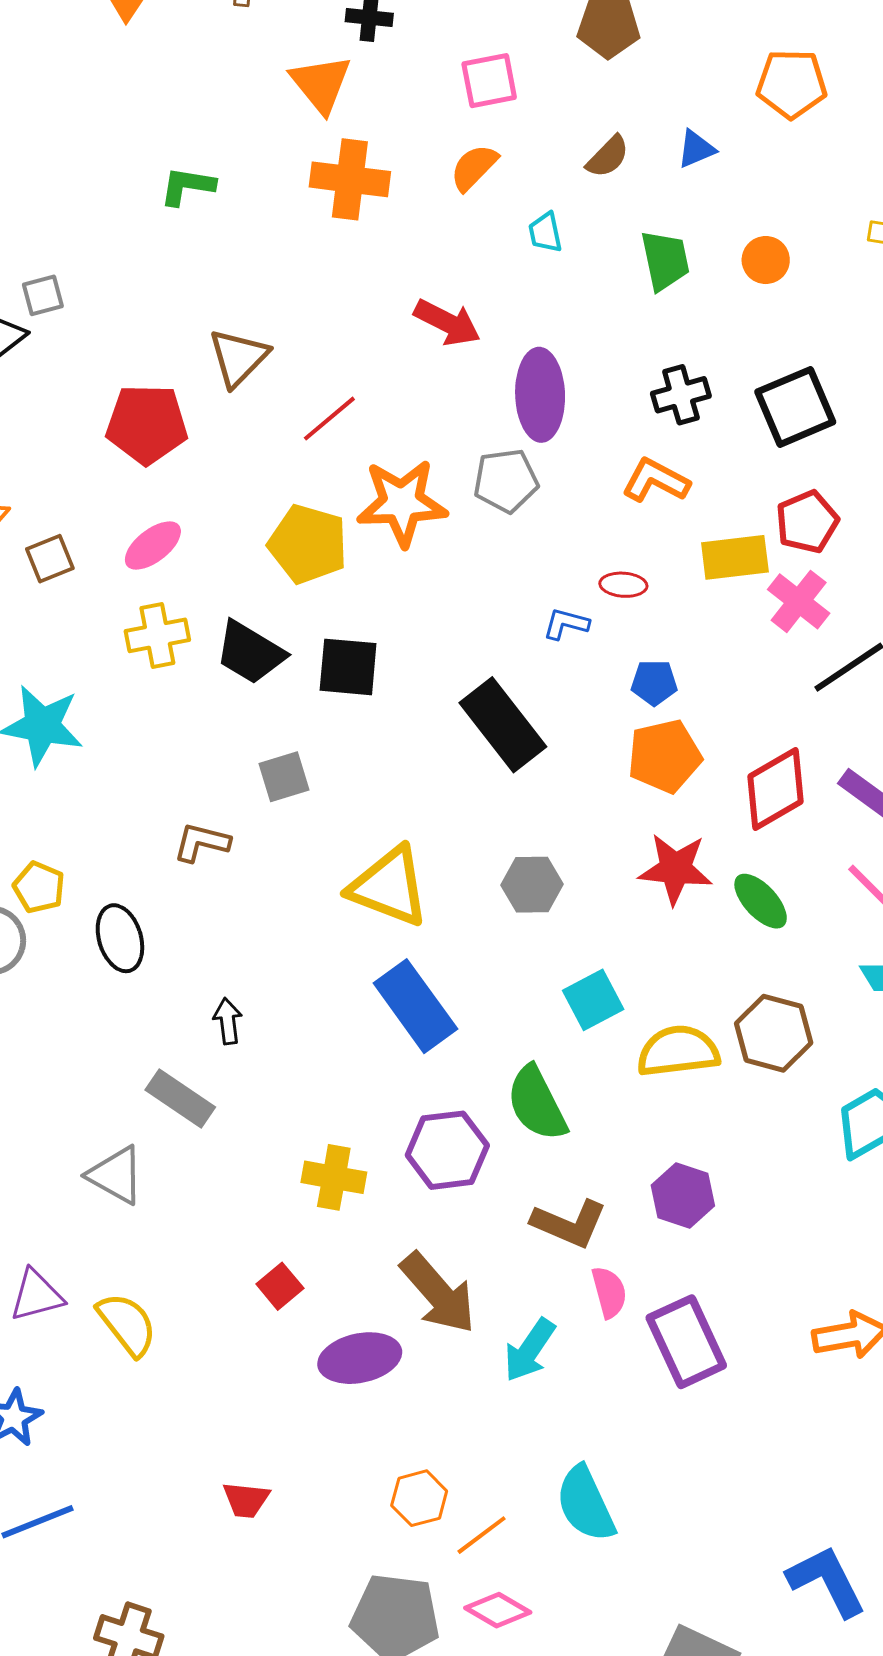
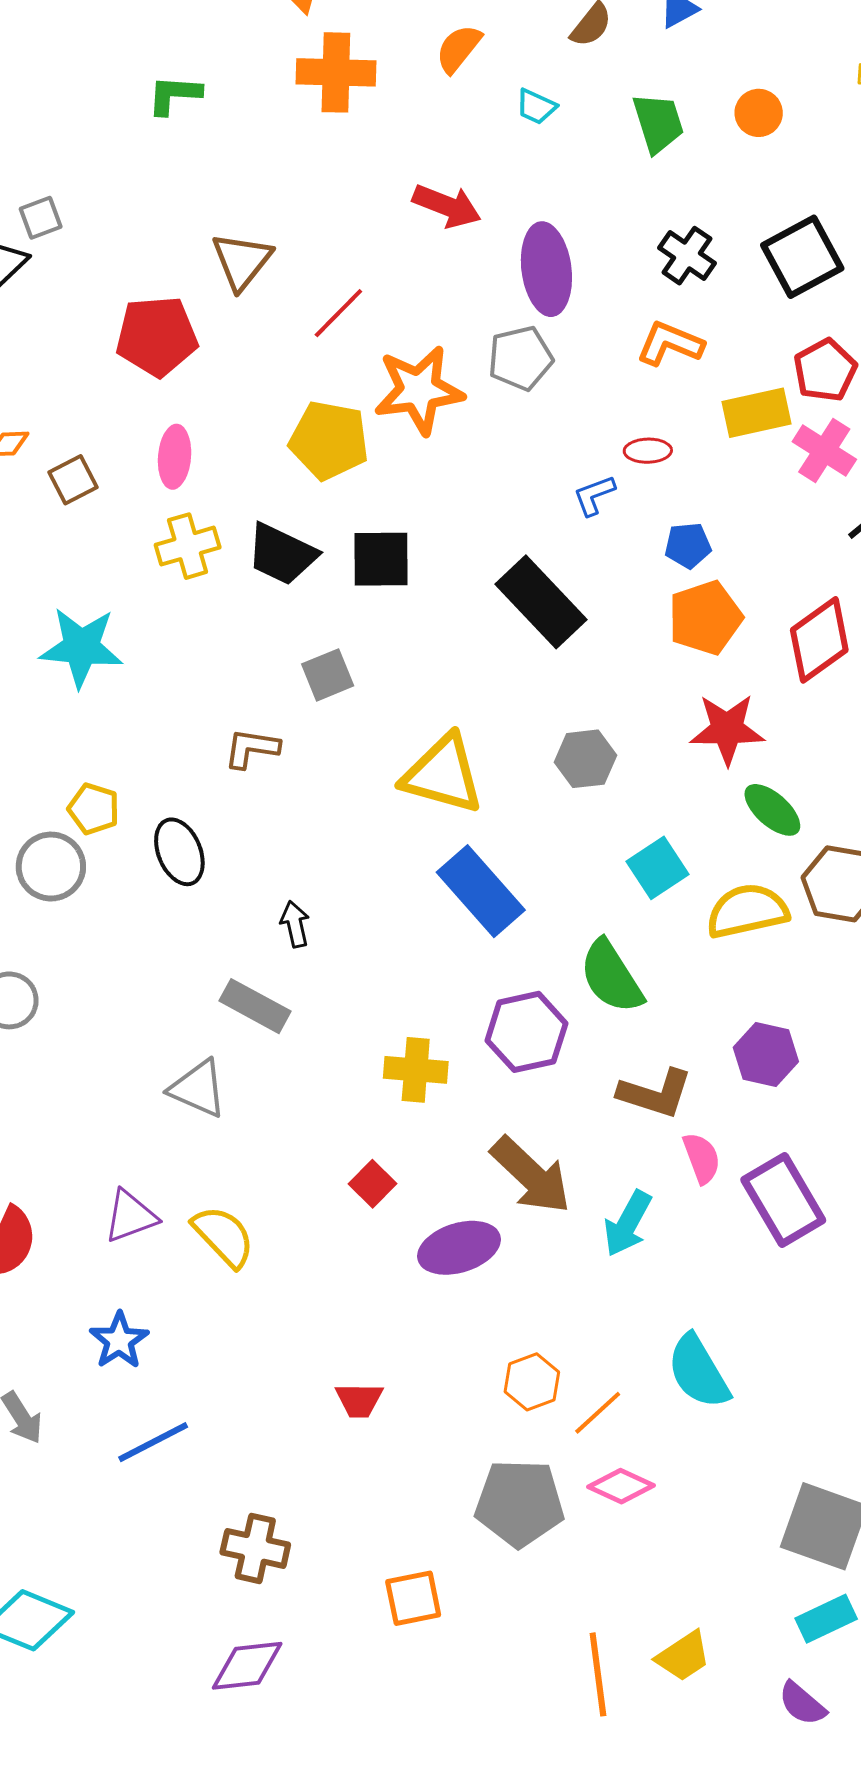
cyan trapezoid: (545, 232) -> (536, 107), turned -48
black cross: (681, 395) -> (687, 256), turned -34
pink ellipse: (153, 546) -> (175, 457), turned -42
blue L-shape: (566, 624) -> (594, 495), turned -30
green ellipse: (761, 901) -> (772, 810), moved

